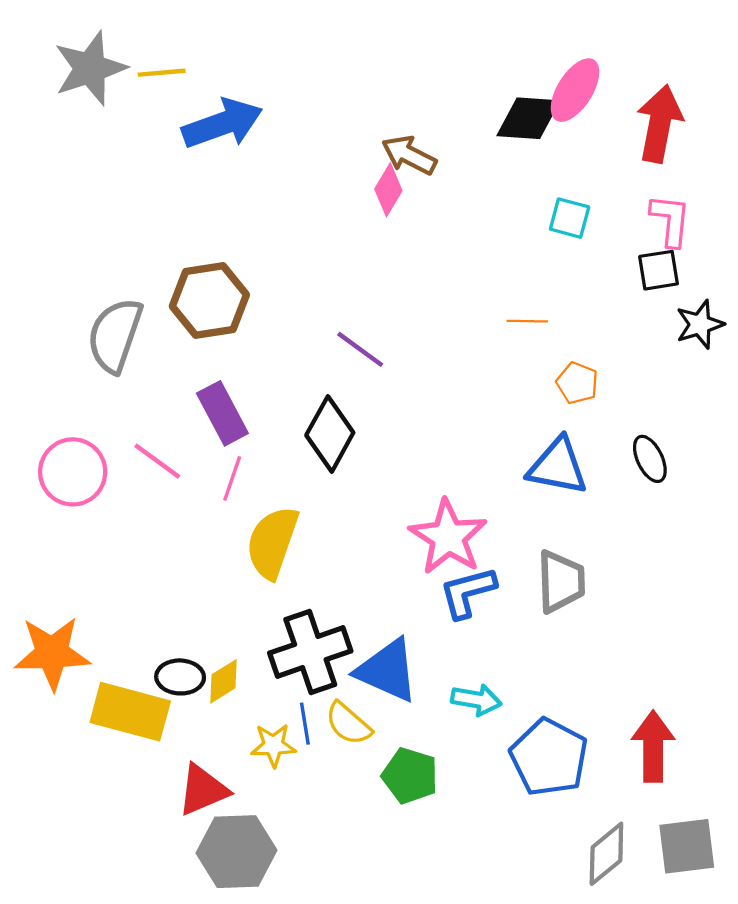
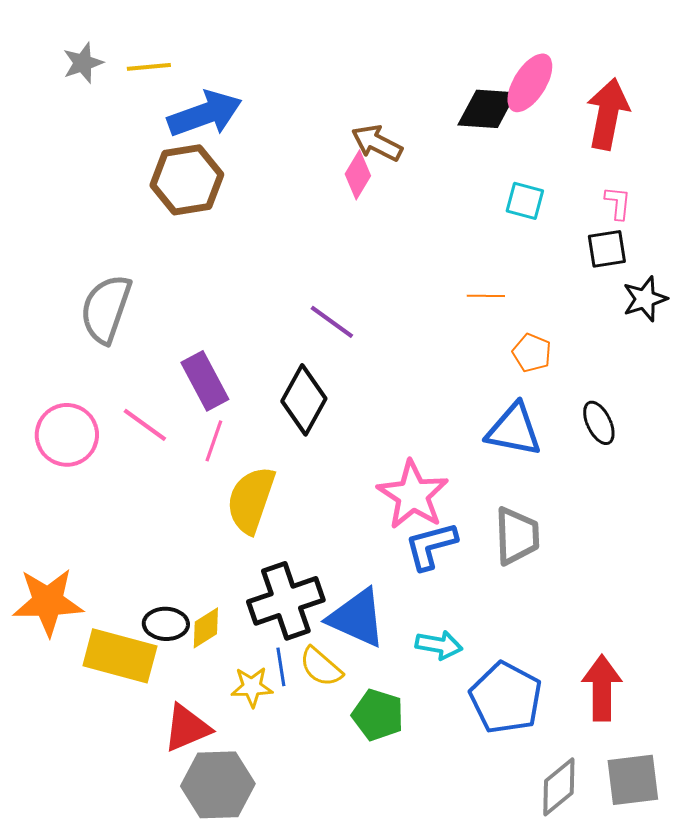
gray star: (90, 68) -> (83, 63), size x0.6
pink L-shape: (670, 220) -> (618, 203), size x0.7
brown hexagon: (209, 301) -> (187, 180), moved

